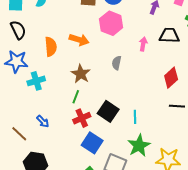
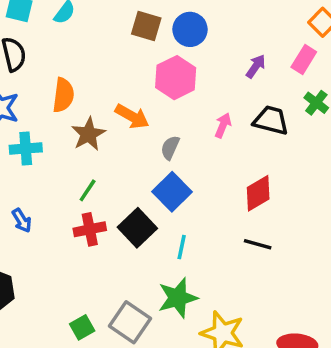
orange arrow: (79, 40) -> (132, 116), moved
brown star: (81, 74) -> (88, 134), moved
blue square: (92, 143) -> (172, 192), moved

